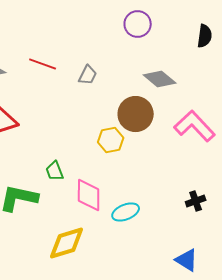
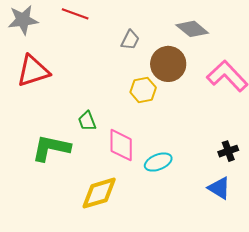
gray trapezoid: (88, 75) -> (130, 40), moved
blue triangle: (187, 260) -> (219, 188), moved

